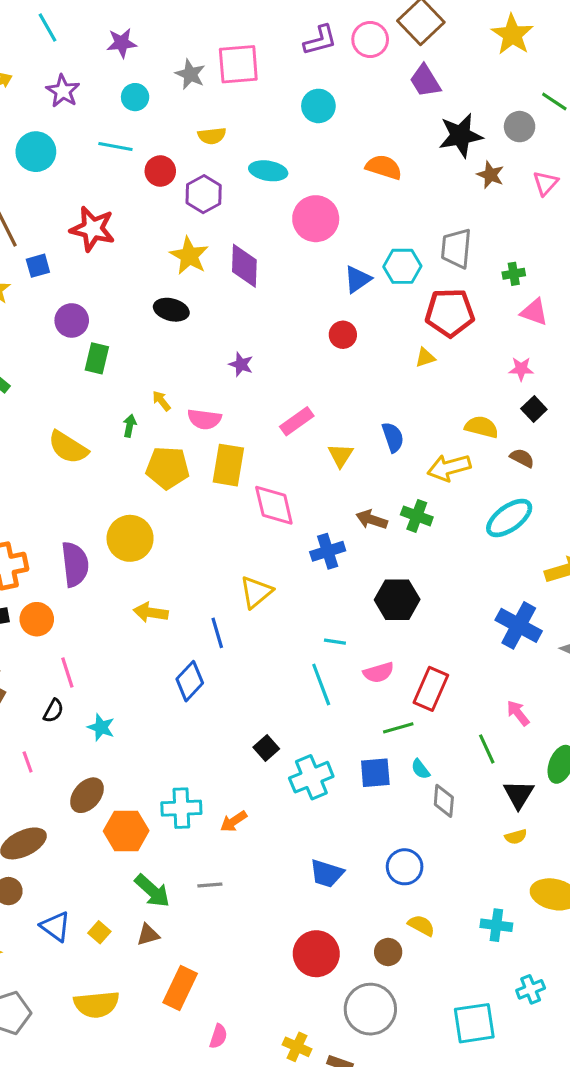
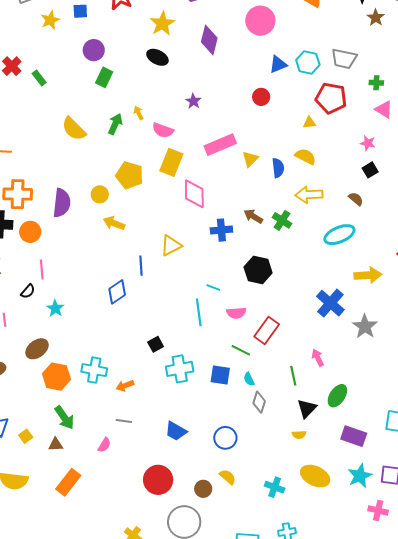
gray trapezoid: (456, 248) -> (344, 59), turned -96
yellow star: (189, 256) -> (162, 24), moved
pink rectangle: (297, 421) -> (220, 145), size x1.4
green arrow: (130, 426) -> (115, 124), size x1.5
yellow semicircle: (482, 427) -> (305, 157), moved
yellow triangle: (341, 455) -> (250, 159), moved
yellow pentagon: (168, 468) -> (130, 175), moved
yellow circle: (130, 538) -> (100, 194), size x0.6
yellow arrow: (151, 612) -> (114, 223), moved
green line: (398, 728) -> (241, 350), turned 30
gray line: (210, 885) -> (124, 421), moved
pink semicircle: (218, 1036) -> (104, 445), moved

